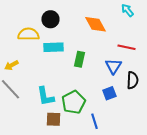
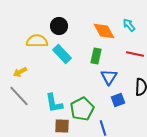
cyan arrow: (127, 10) -> (129, 25), moved
cyan rectangle: (53, 47) -> (62, 54), turned 48
green rectangle: (79, 59) -> (96, 56), moved
blue triangle: (113, 66) -> (109, 77), moved

